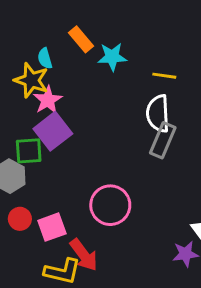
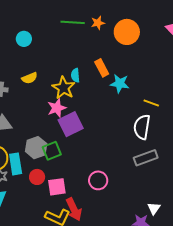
pink star: (48, 100) -> (57, 108), moved
gray rectangle: (163, 140) -> (146, 158), moved, turned 35
green square: (29, 151) -> (52, 151), moved, turned -30
pink circle: (110, 205) -> (98, 180), size x0.7

